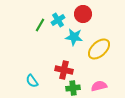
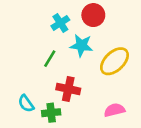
green line: (40, 25) -> (50, 59), moved
green cross: (73, 88) -> (51, 113), moved

